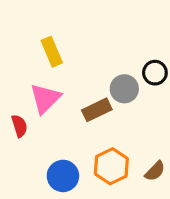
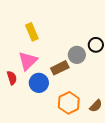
blue circle: (63, 176) -> (39, 83), moved

